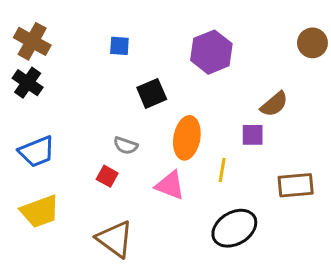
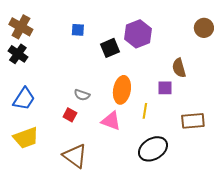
black square: (152, 93) -> (110, 48), moved
brown semicircle: (274, 104) -> (179, 68), turned 114
blue trapezoid: (37, 152) -> (24, 99), turned -35

